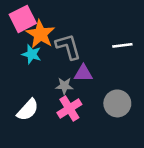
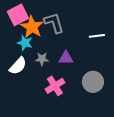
gray L-shape: (68, 47) -> (54, 23), moved
gray star: (64, 86) -> (42, 59), moved
white semicircle: (28, 110) -> (18, 66), moved

